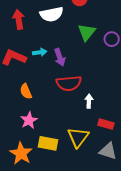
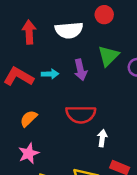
purple arrow: (60, 57) -> (80, 70), moved
orange semicircle: (26, 91) -> (29, 119), turned 63

